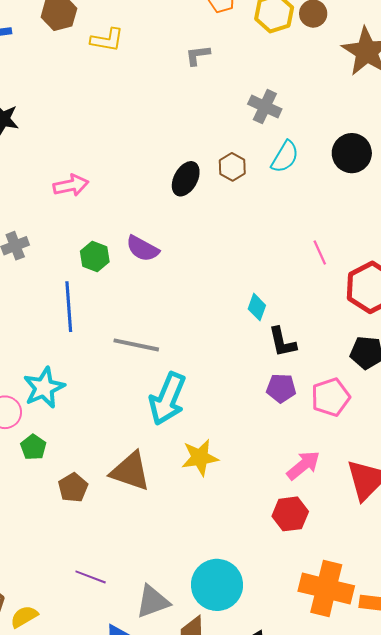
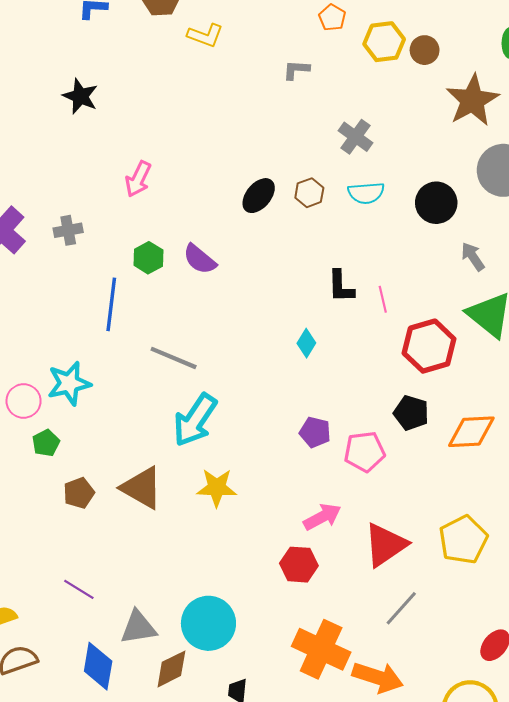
cyan semicircle: (285, 157) -> (366, 193), turned 44
pink arrow: (71, 185) -> (138, 179), turned 116
black L-shape: (282, 342) -> (341, 286), moved

